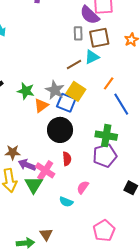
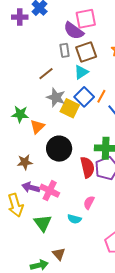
brown line: (74, 64) -> (46, 74), moved
gray star: (55, 90) -> (56, 97), moved
blue square: (66, 103) -> (84, 97), moved, turned 30
brown star: (13, 152) -> (25, 162), moved
red semicircle: (67, 159) -> (87, 167), moved, size x1.5
green triangle: (34, 185) -> (43, 223), moved

